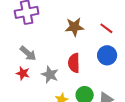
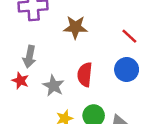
brown star: (74, 27) -> (75, 27), moved
gray arrow: (28, 53) -> (29, 57), turned 54

